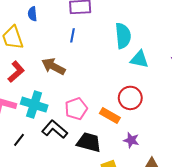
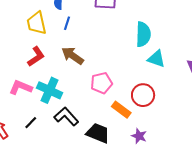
blue line: (73, 35) -> (67, 23), moved
pink pentagon: (76, 109) -> (101, 83), moved

